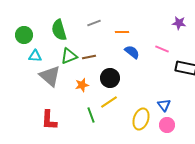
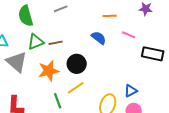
orange line: (122, 32) -> (110, 16), moved
orange star: (82, 85) -> (49, 71), size x1.5
blue triangle: (164, 105) -> (131, 91), turned 40

